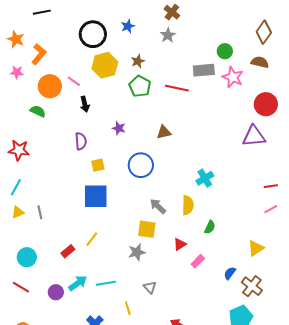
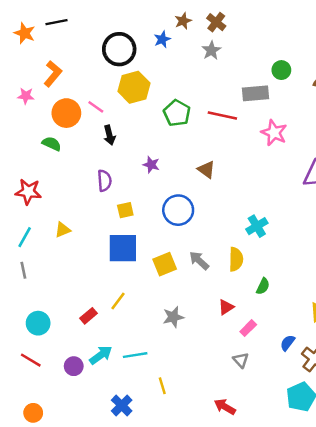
orange star: (16, 39) -> (25, 33), moved
brown star: (138, 61) -> (183, 21), moved
pink star: (233, 77) -> (274, 133), moved
brown triangle: (164, 132) -> (206, 170), turned 49
yellow triangle: (18, 212) -> (63, 230), moved
gray line: (40, 212) -> (23, 270), moved
yellow square: (147, 229) -> (165, 264), moved, turned -30
gray triangle: (150, 287) -> (241, 360), moved

